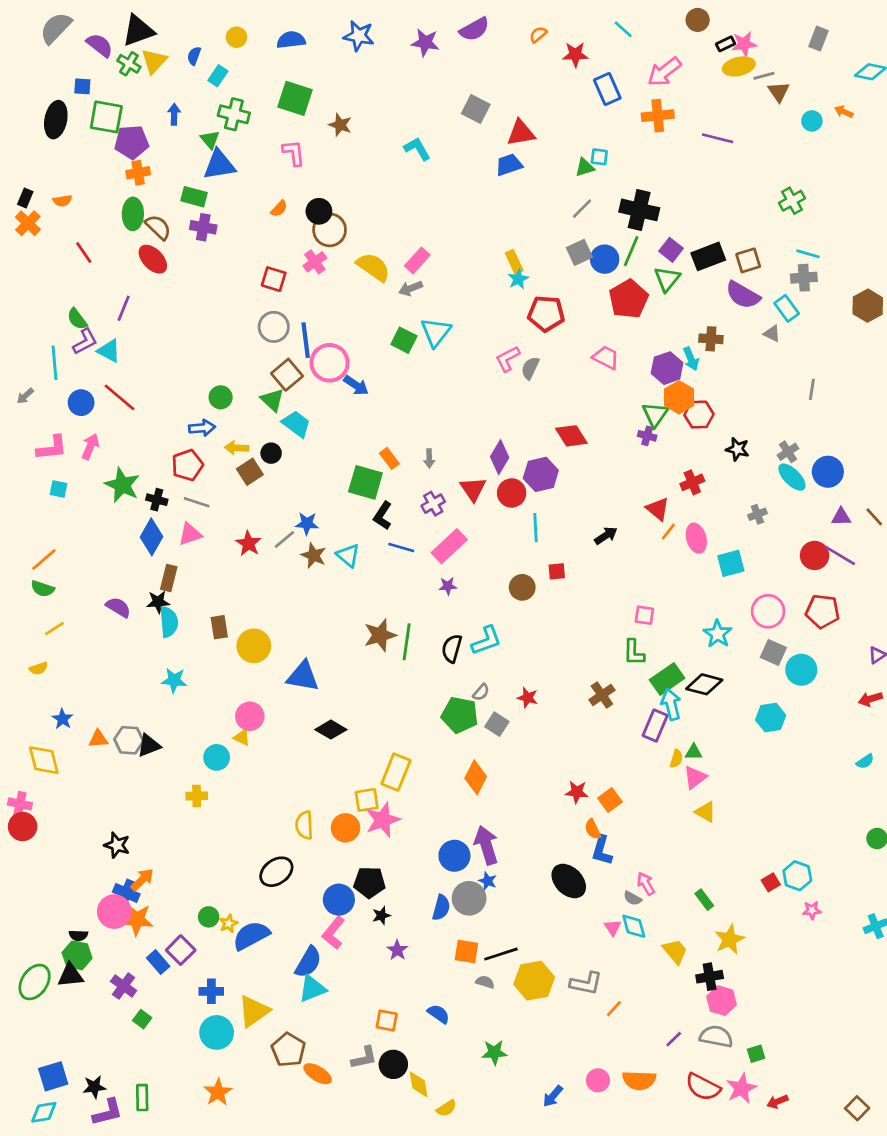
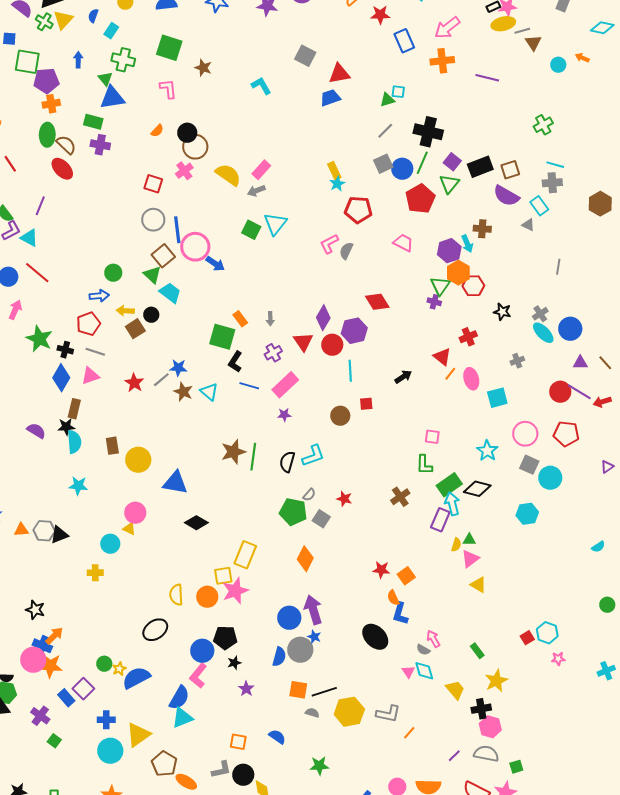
red arrow: (870, 699) -> (602, 402), moved

